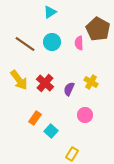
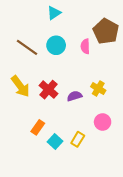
purple semicircle: (69, 89) -> (74, 96), turned 48
pink circle: (85, 115) -> (103, 122), moved
yellow rectangle: (72, 154) -> (78, 139), moved

